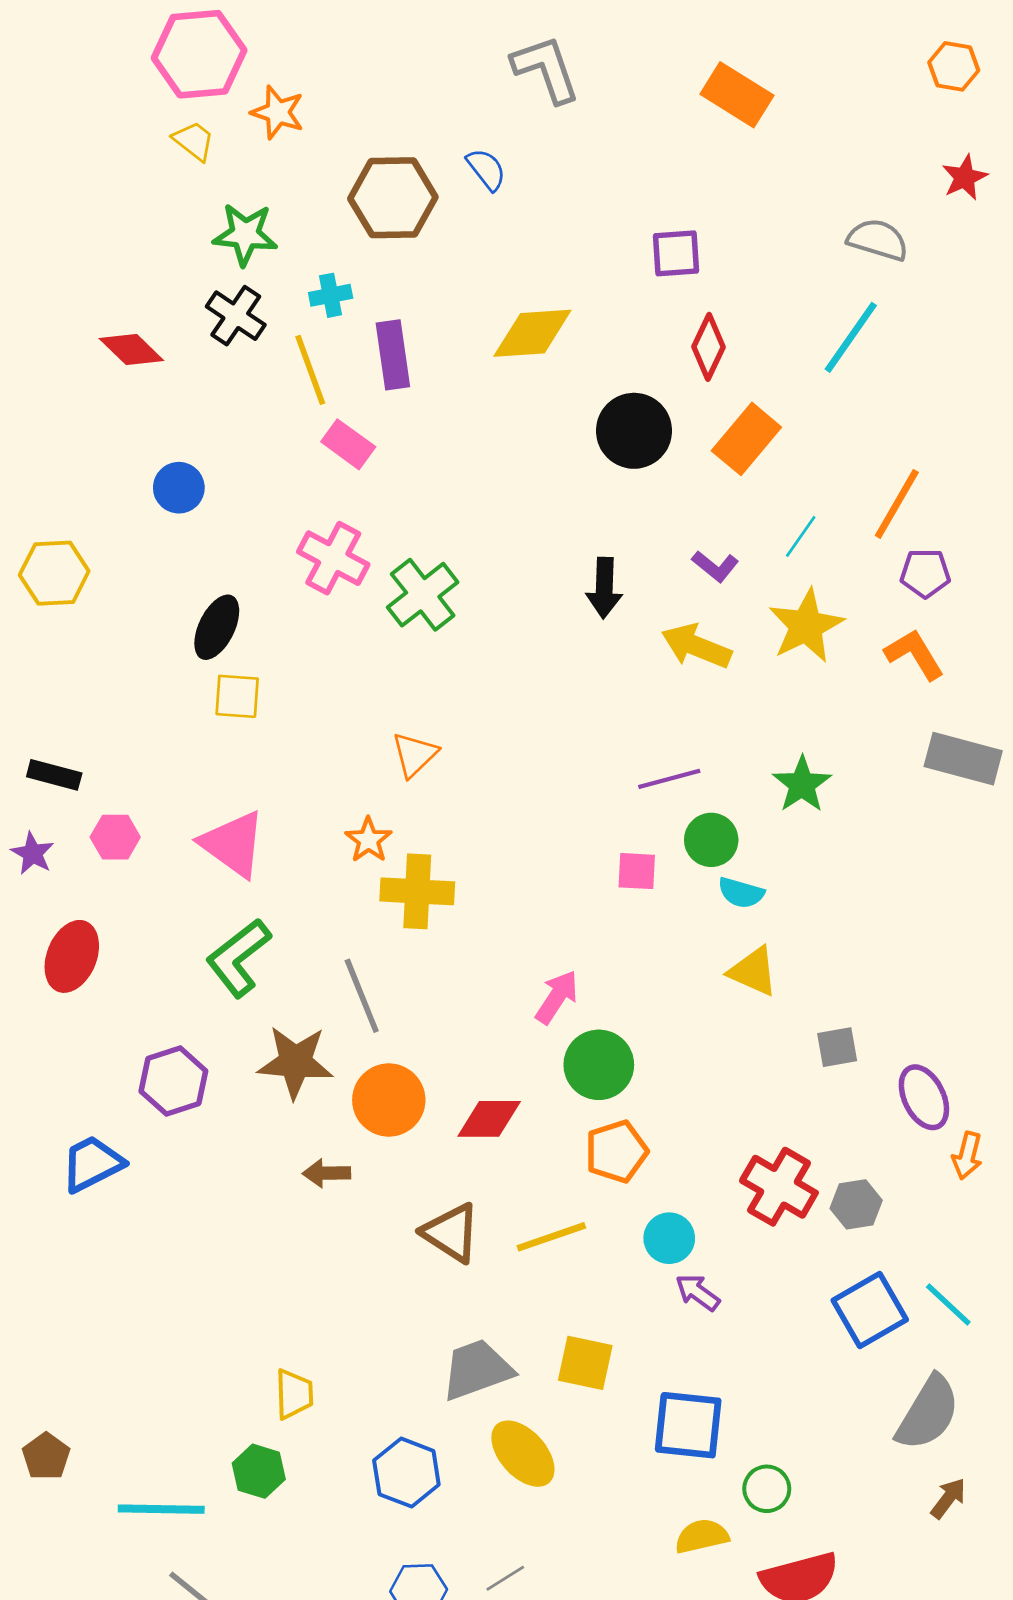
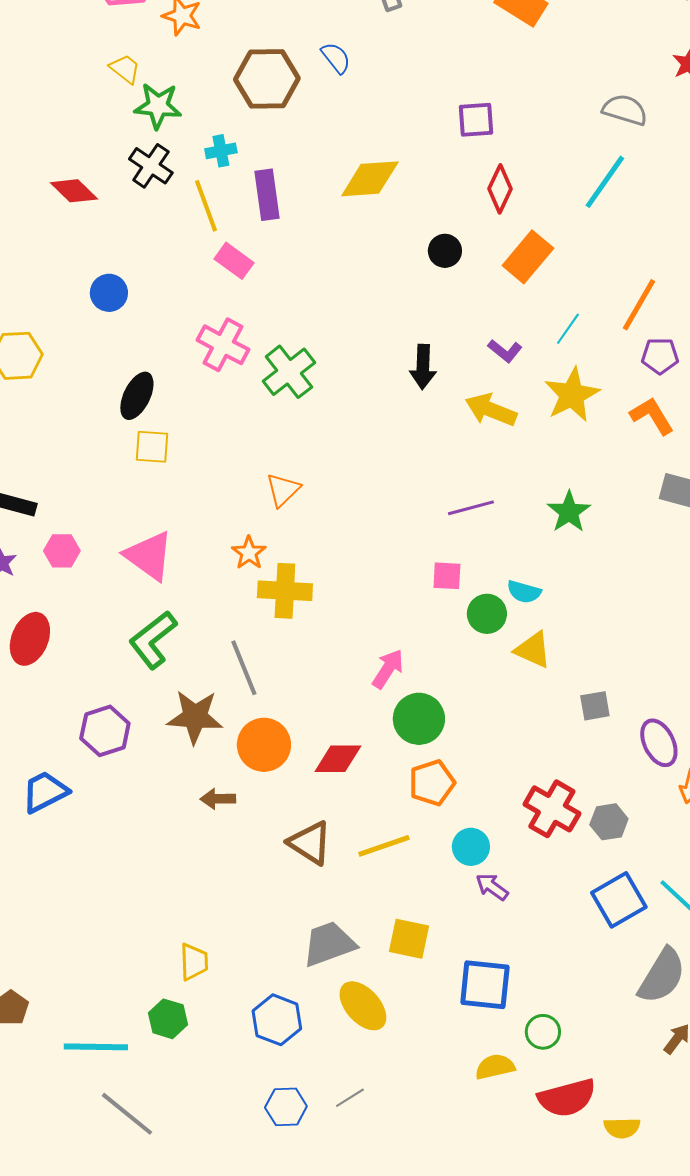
yellow trapezoid: (194, 141) -> (125, 69), moved
black circle: (634, 431) -> (445, 251), size x0.6
green circle: (711, 840) -> (487, 614), moved

